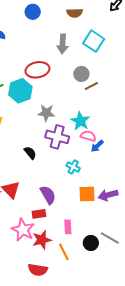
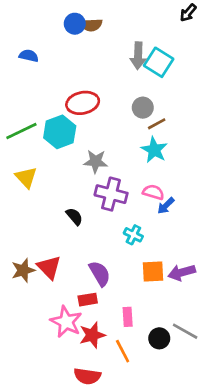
brown semicircle: (75, 13) -> (91, 25), moved
gray arrow: (63, 44) -> (138, 56), moved
cyan star: (80, 121) -> (154, 150), moved

